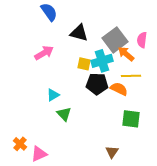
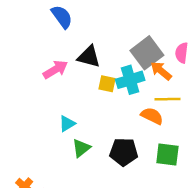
black triangle: (79, 33) -> (89, 57), moved
black pentagon: (97, 84) -> (124, 152), moved
green triangle: (64, 114) -> (81, 148), turned 35

